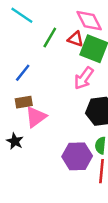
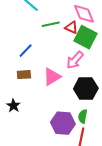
green line: (50, 37) -> (51, 24), turned 42
pink triangle: (36, 117) -> (52, 77), moved

